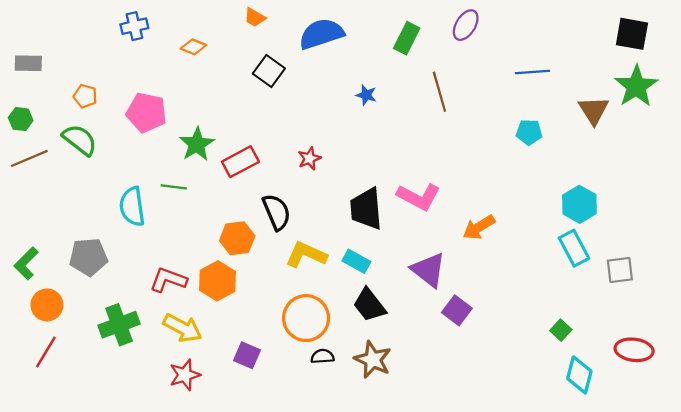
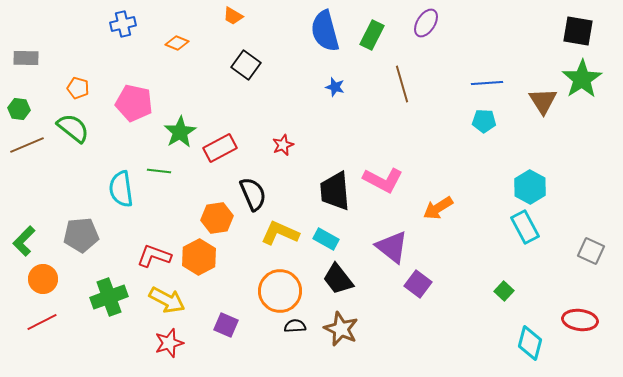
blue semicircle: (321, 34) -> (325, 31), moved, turned -87
blue line: (532, 72) -> (487, 83), moved
gray square: (620, 270) -> (591, 251), moved, turned 32
green square: (561, 330) -> (504, 291), moved
red line: (46, 352) -> (42, 322), turned 32

